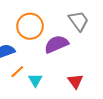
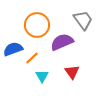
orange line: (17, 72) -> (32, 58), moved
red triangle: (75, 81) -> (72, 72), moved

